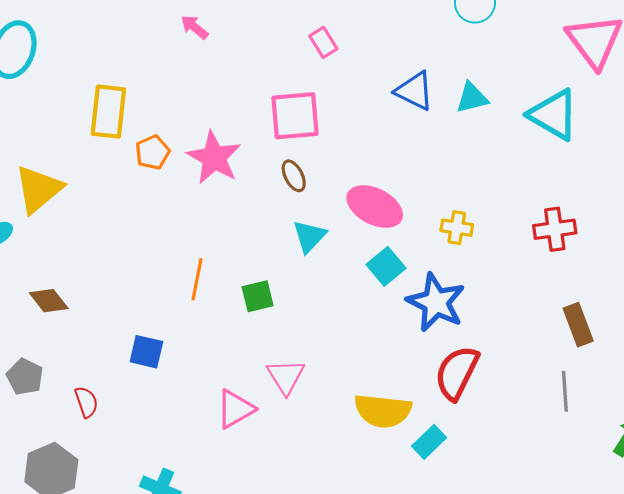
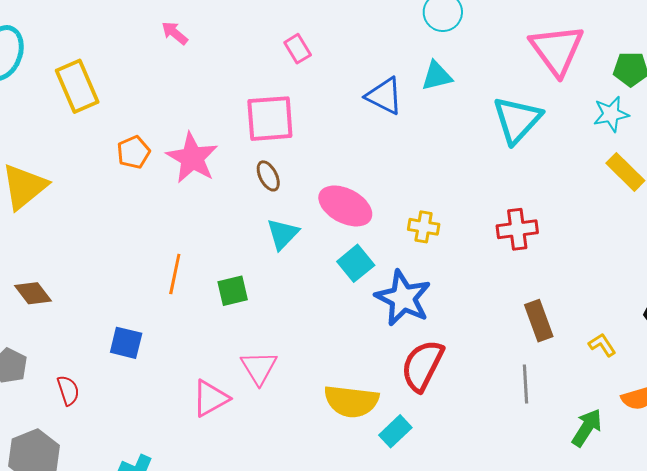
cyan triangle: (472, 98) -> (437, 76), moved
yellow rectangle: (108, 112) -> (77, 86), moved, turned -30
cyan triangle: (554, 115) -> (517, 120), turned 42

